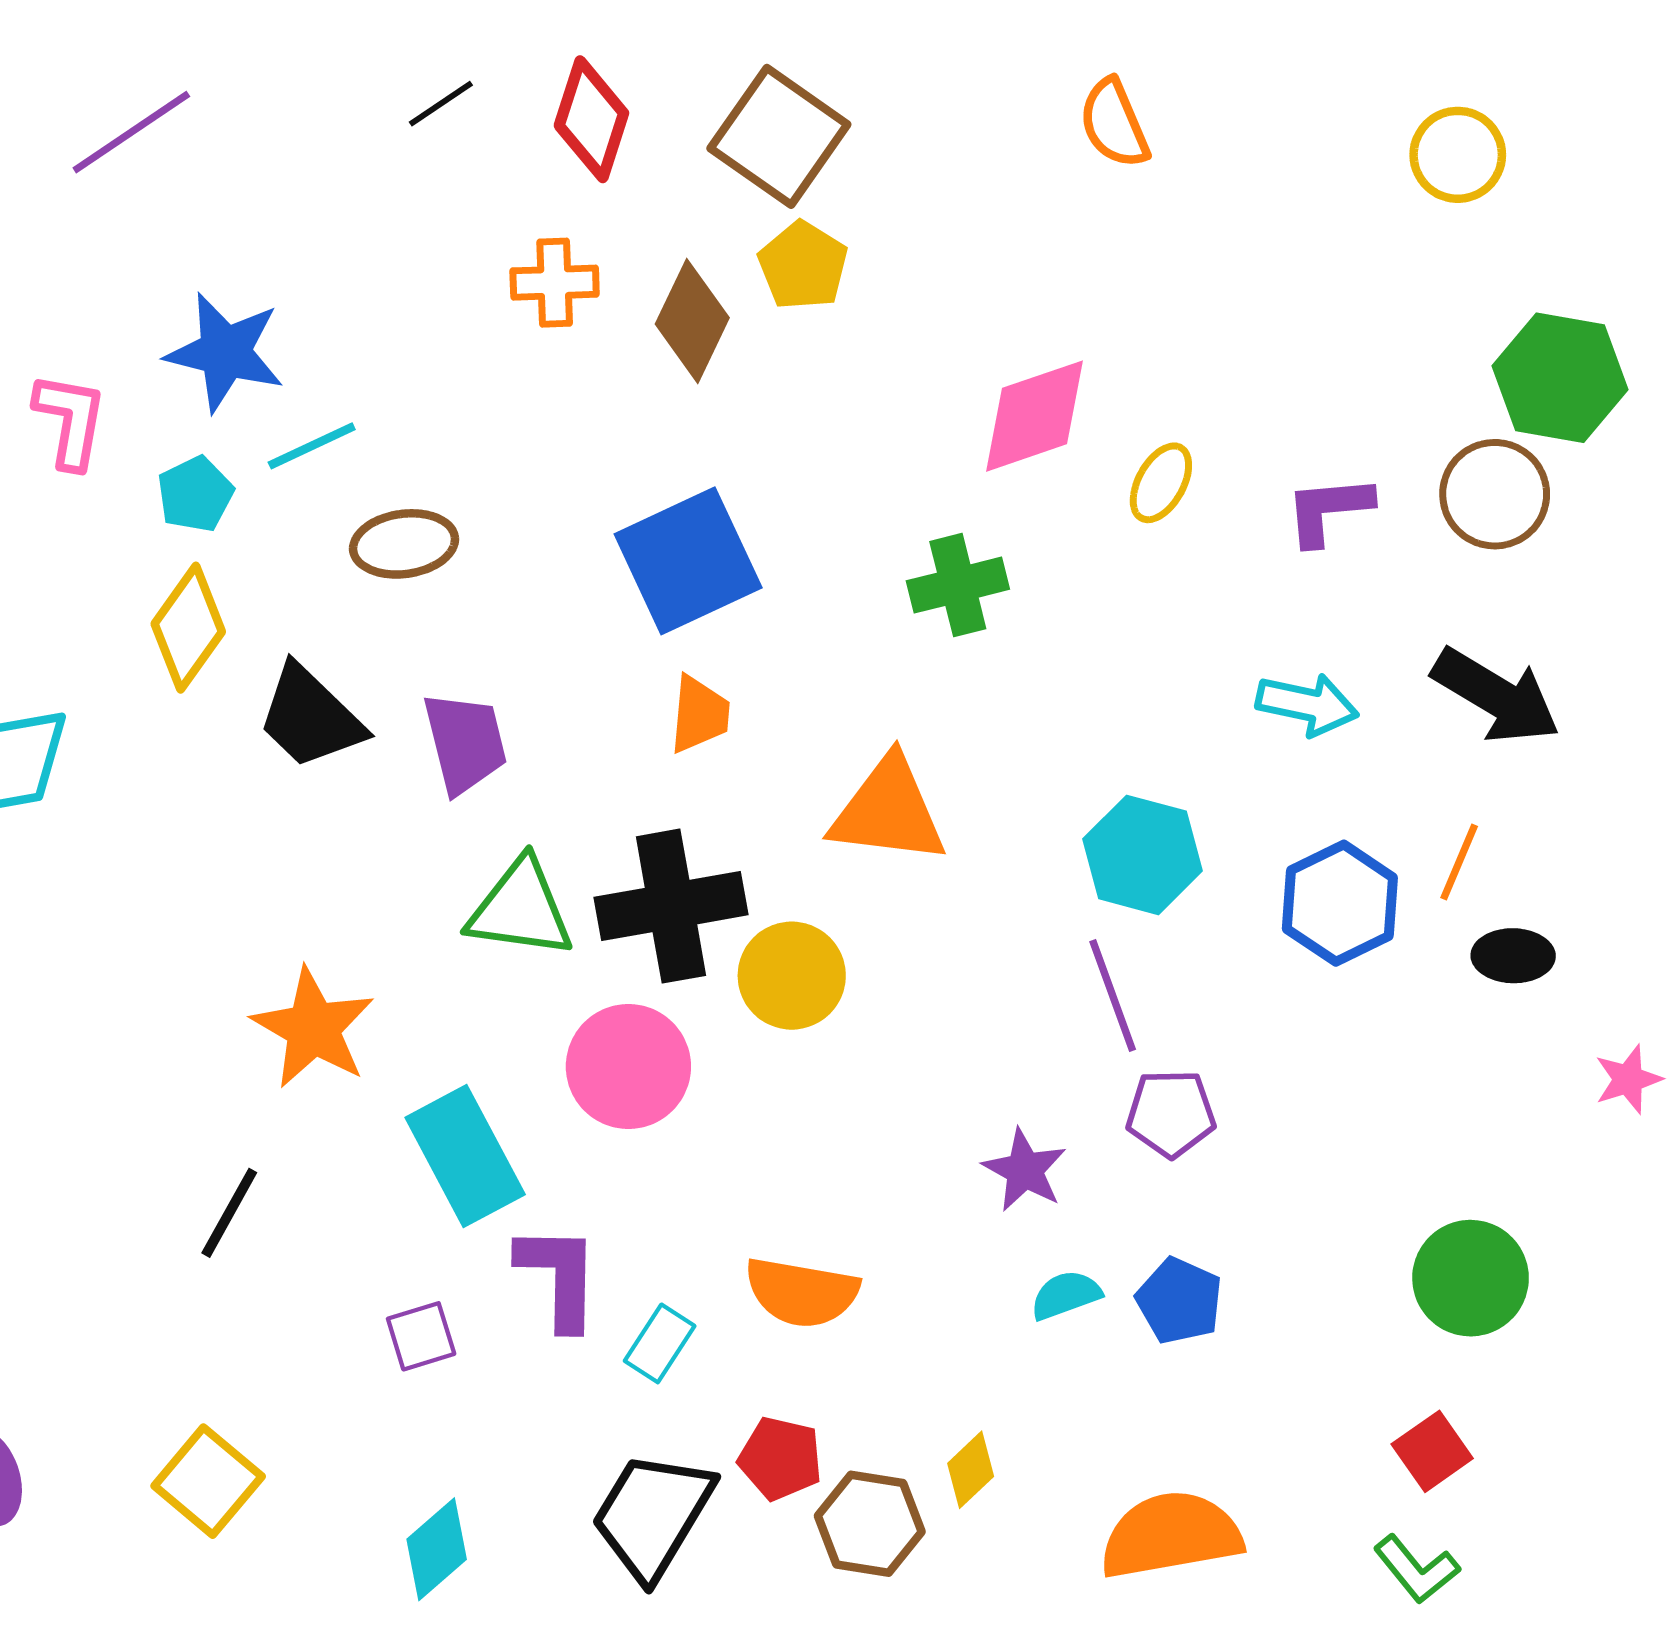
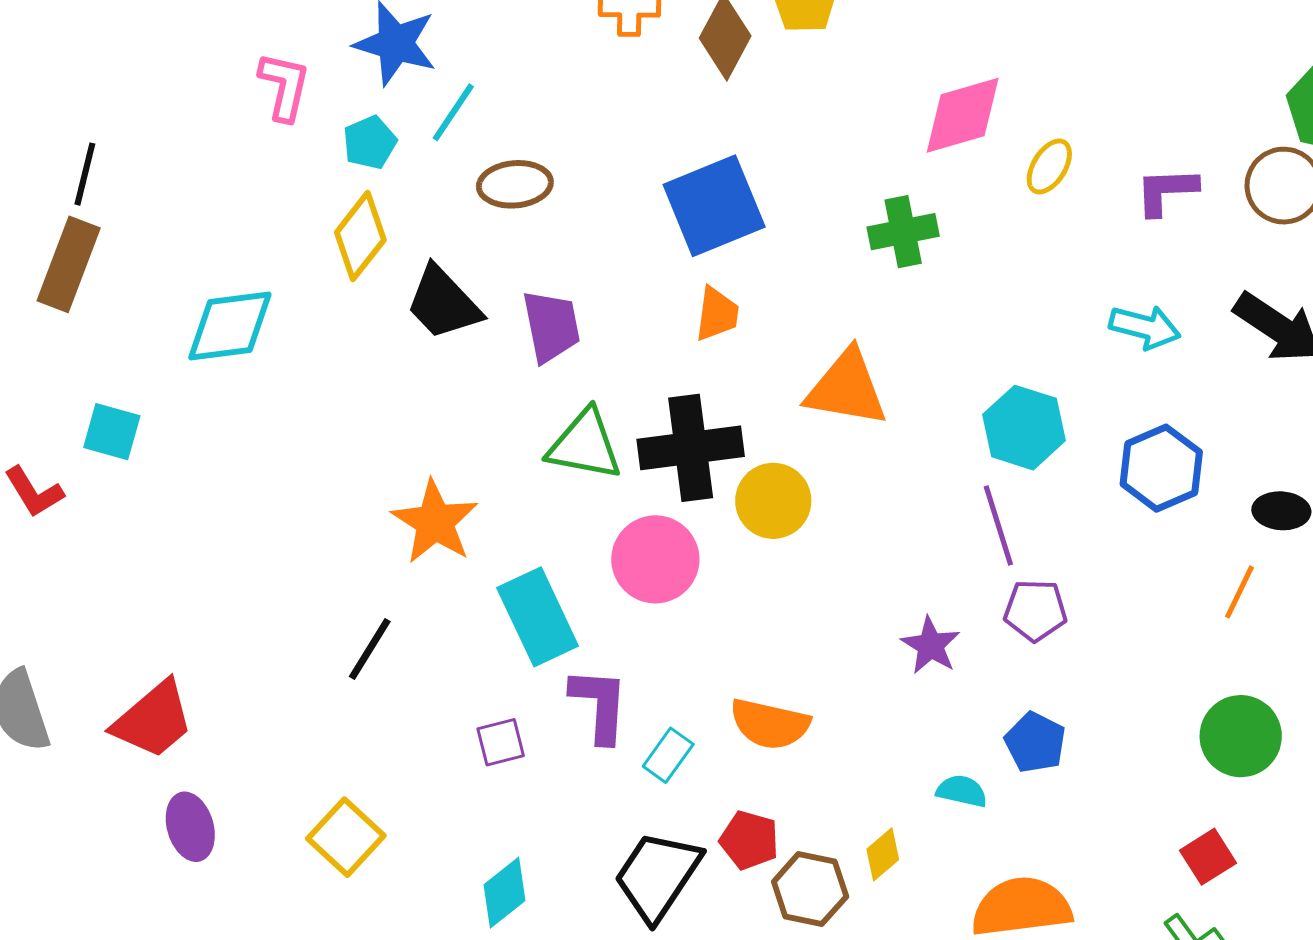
cyan line: (312, 446) -> (453, 112), turned -34
orange line: (1459, 862) -> (1239, 592), moved
cyan semicircle: (1066, 1295) -> (962, 791), moved, turned 30

